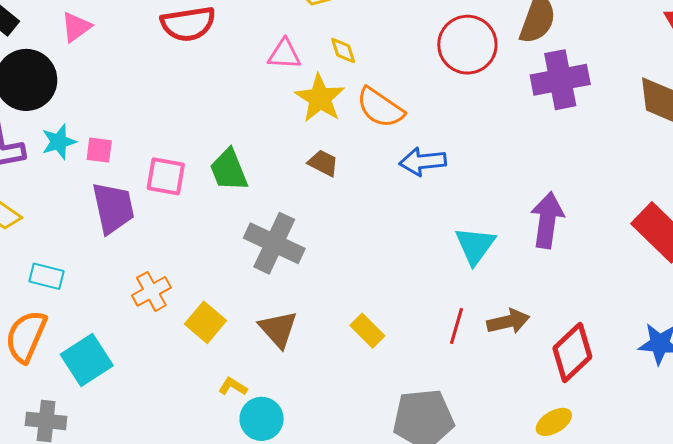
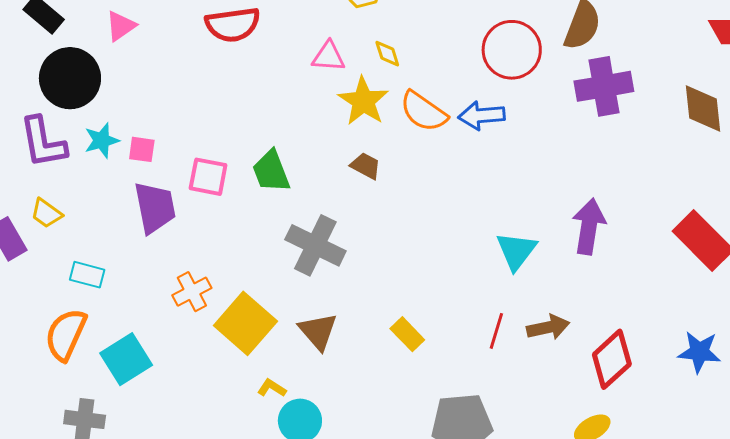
blue arrow: (423, 162) -> (482, 116), moved
yellow square: (205, 322) -> (245, 323), size x1.5

